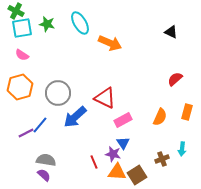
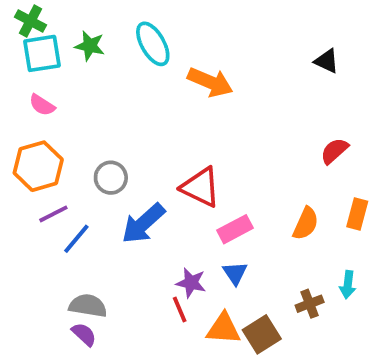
gray circle: (58, 93) -> (111, 178), size x0.7
purple line: (26, 133) -> (53, 214), moved
purple star: (113, 154) -> (191, 283), moved

